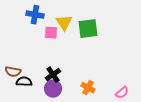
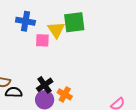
green square: (88, 29) -> (74, 22), moved
orange cross: (88, 88) -> (65, 94), moved

